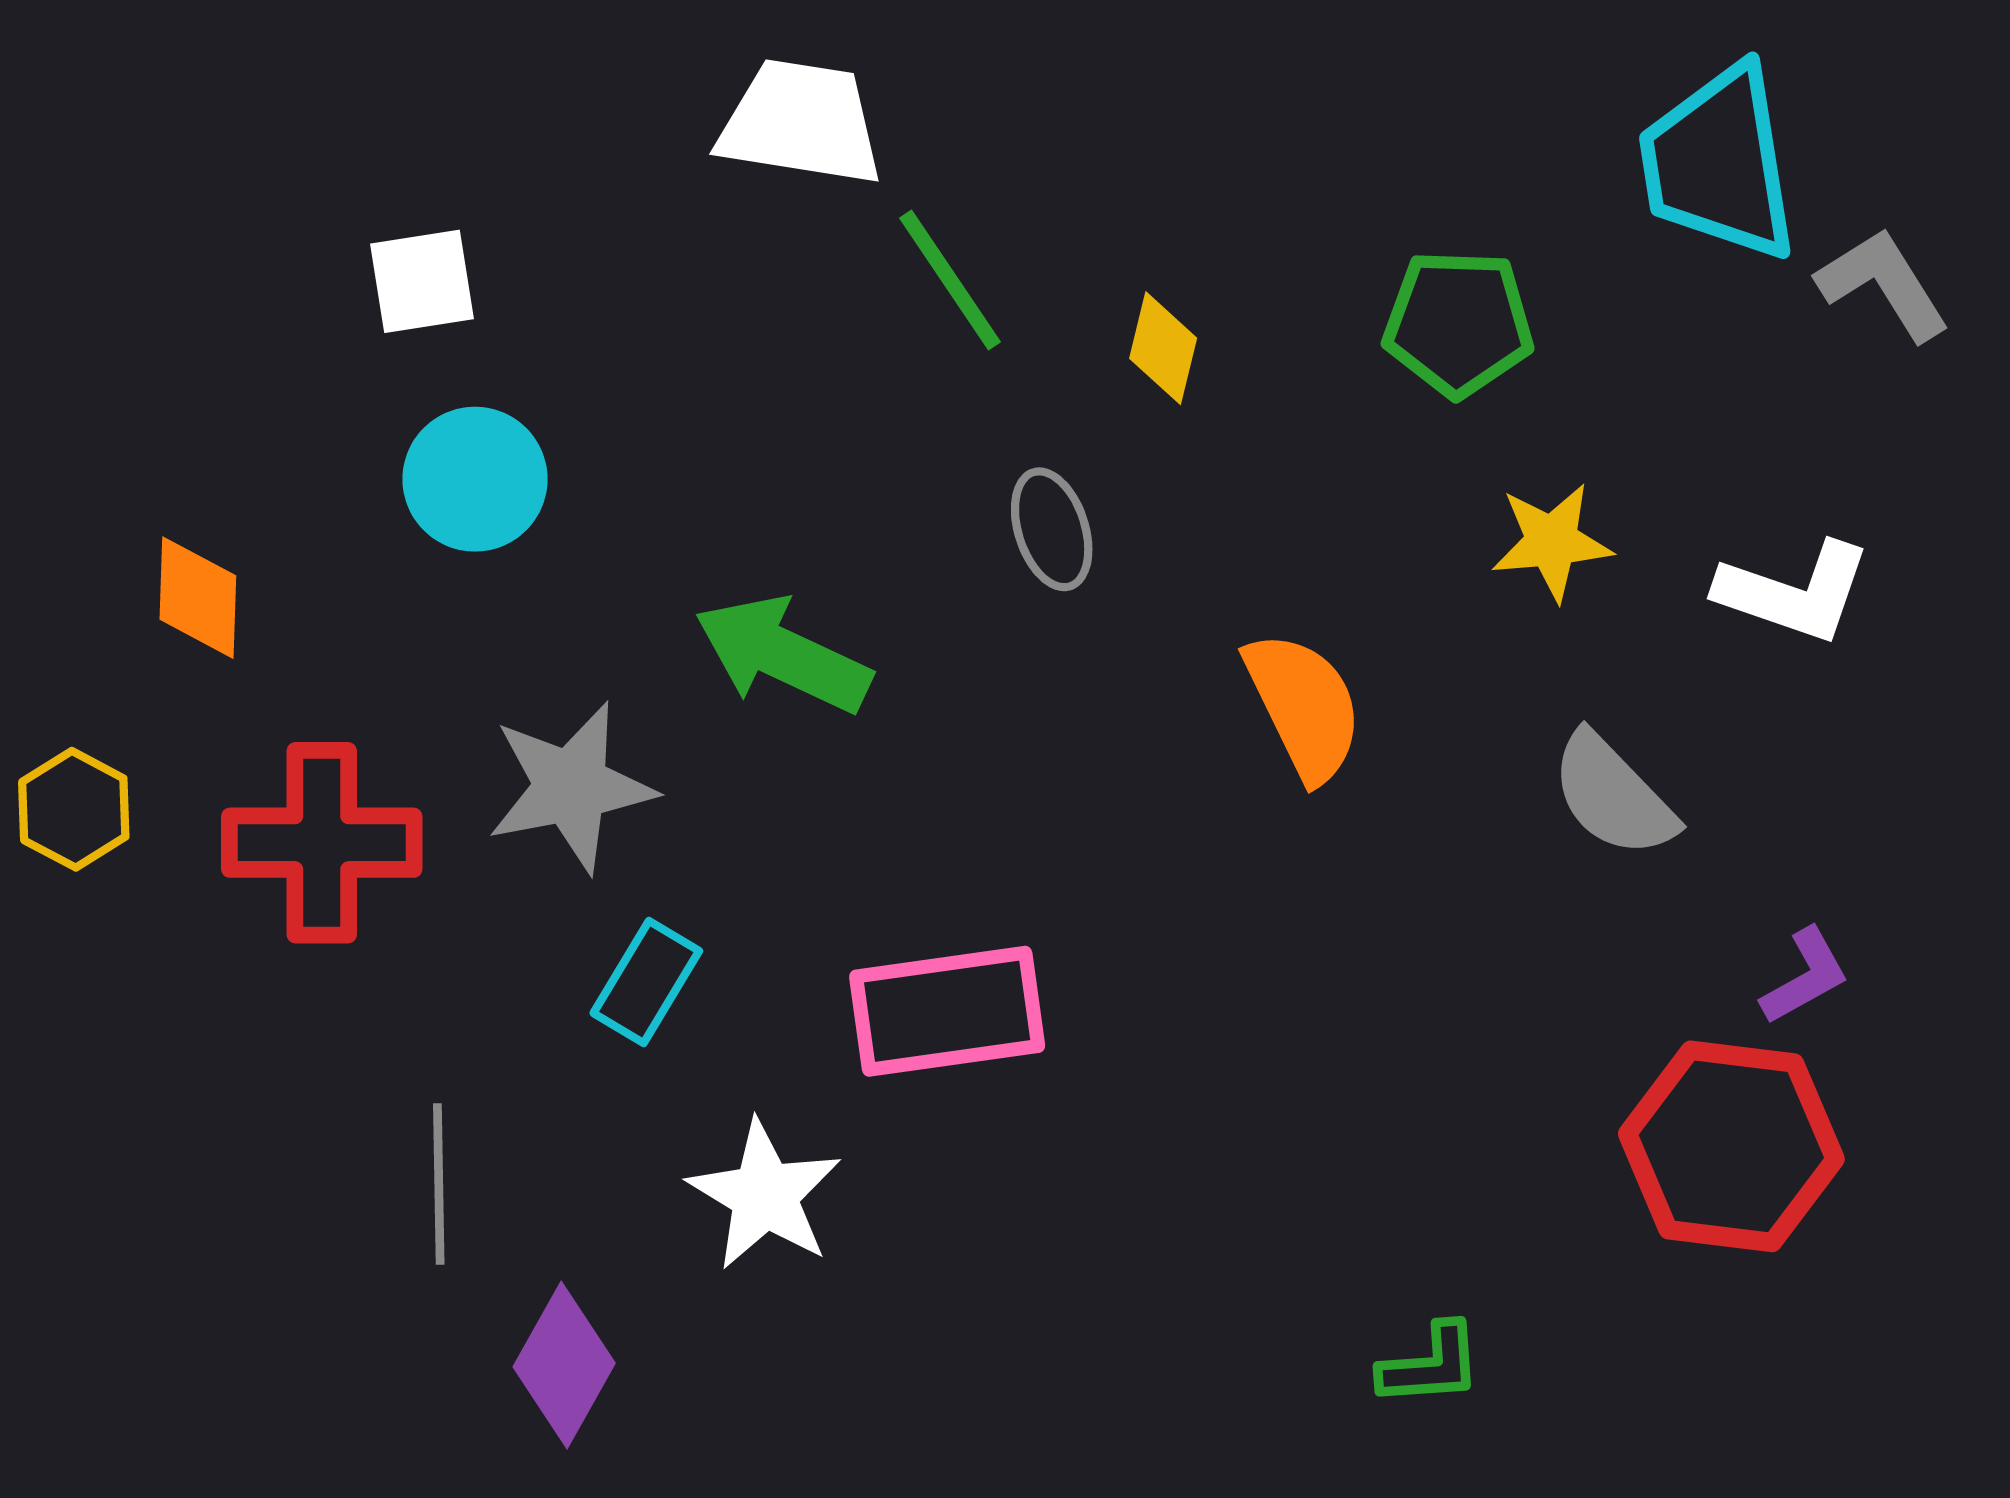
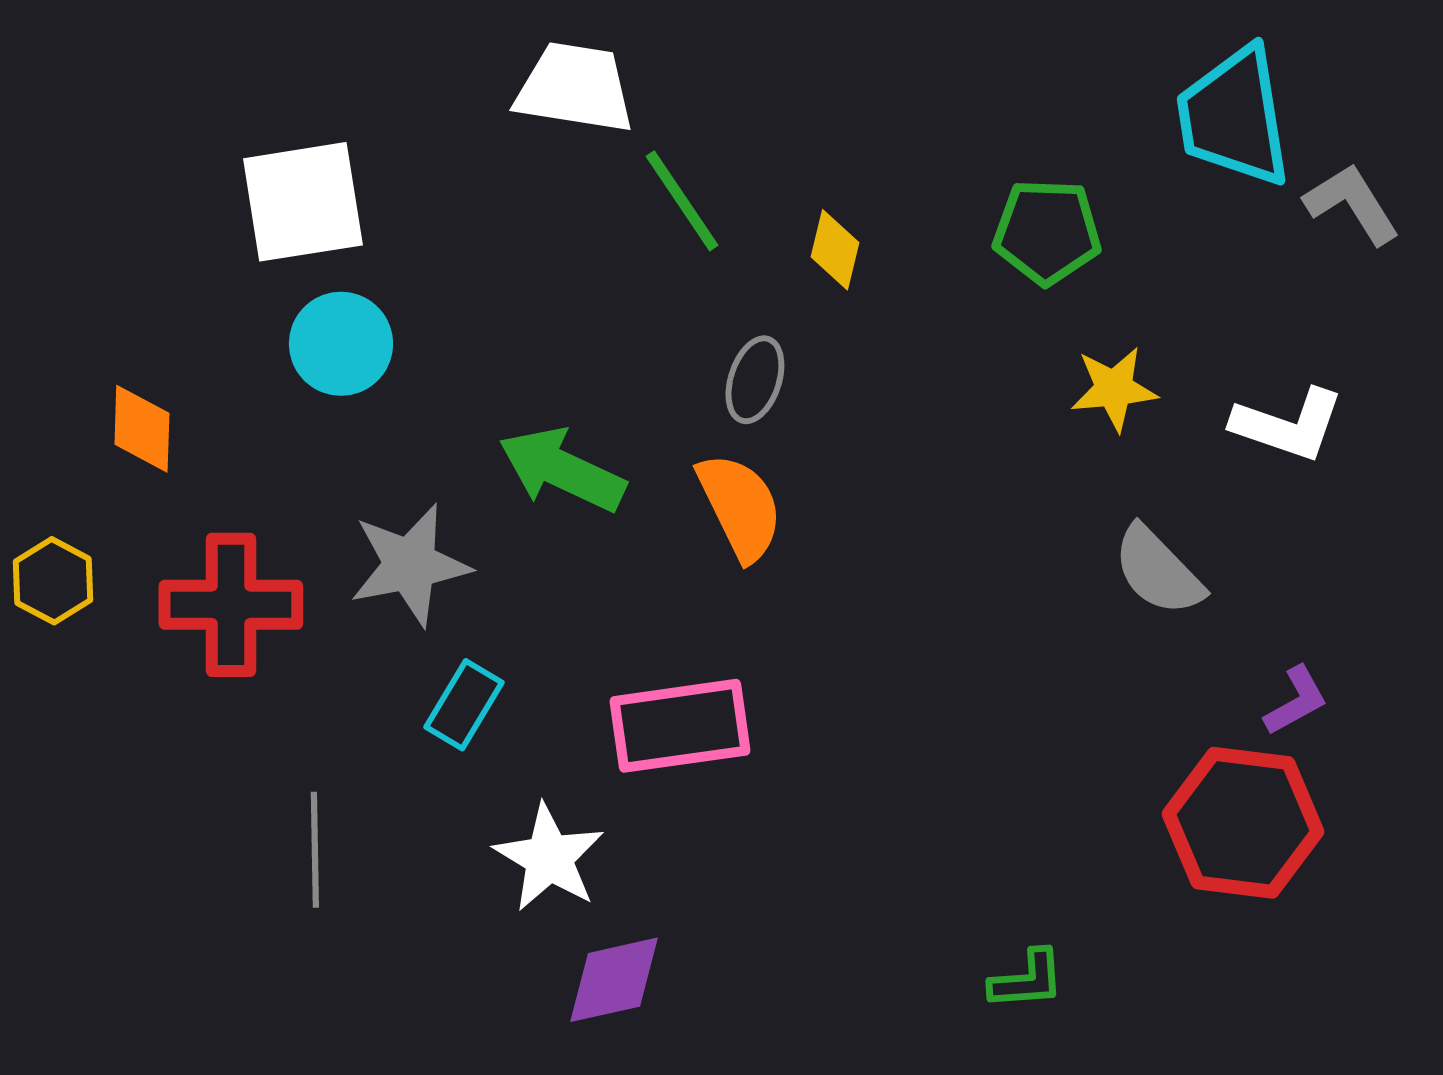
white square: (422, 281) -> (303, 202), size x1.6
gray ellipse: (1052, 529) -> (755, 380), turned 36
orange semicircle: (1304, 706) -> (740, 507), moved
purple diamond: (564, 1365) -> (614, 980), moved, turned 48

